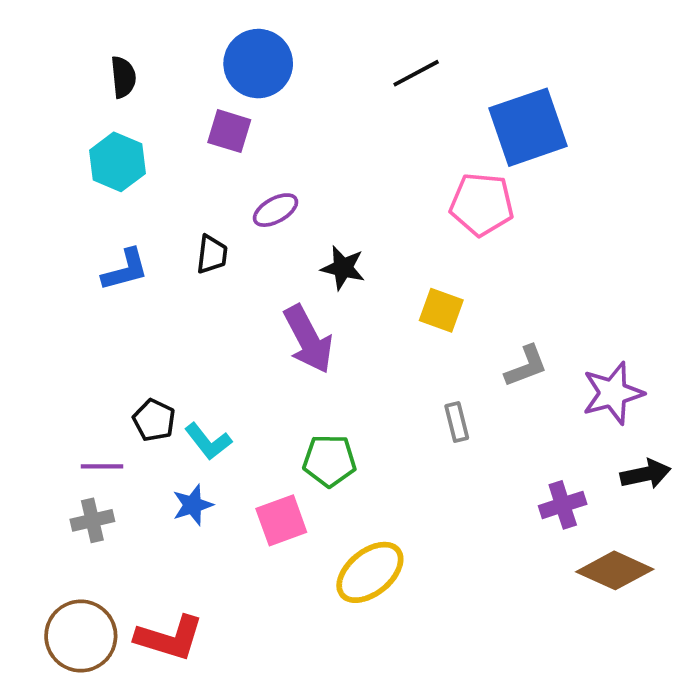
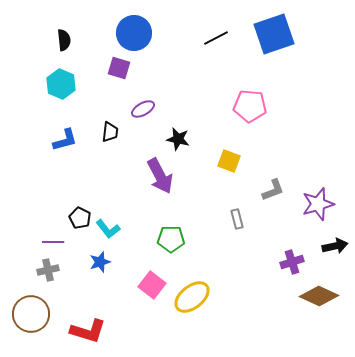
blue square: (528, 127) -> (274, 34), moved
pink square: (281, 520) -> (152, 285), moved, turned -32
brown circle: (81, 636) -> (31, 314), moved

